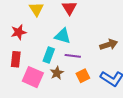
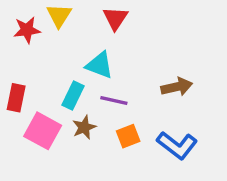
red star: (19, 32) -> (27, 30), moved

